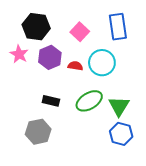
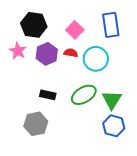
red semicircle: (75, 66) -> (71, 53), moved

